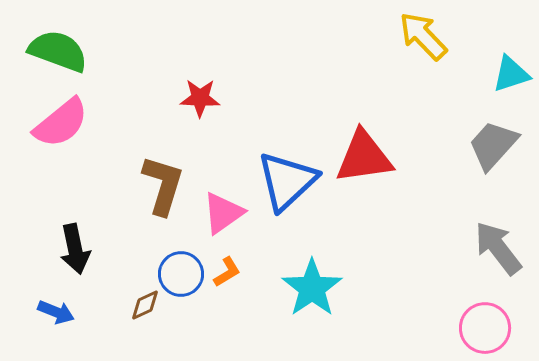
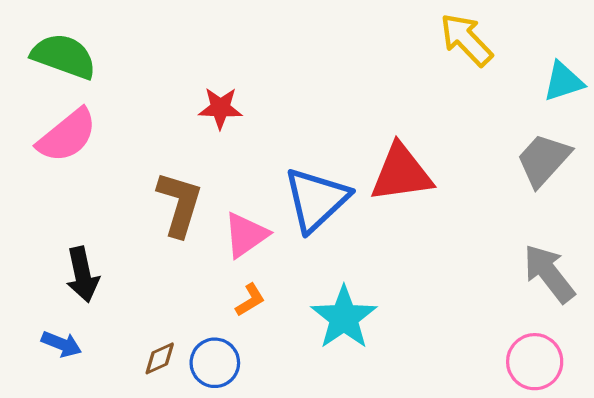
blue circle: (181, 274) -> (215, 363), moved
brown diamond: (145, 305) -> (160, 358), moved

